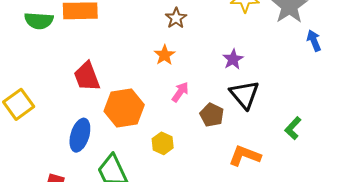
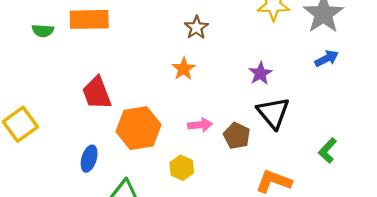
green semicircle: (39, 21) -> (43, 31), size x0.7
blue arrow: (314, 41) -> (327, 59), moved, turned 85
pink arrow: (180, 92) -> (200, 125), moved, turned 50
blue ellipse: (80, 135) -> (89, 159), size x0.7

